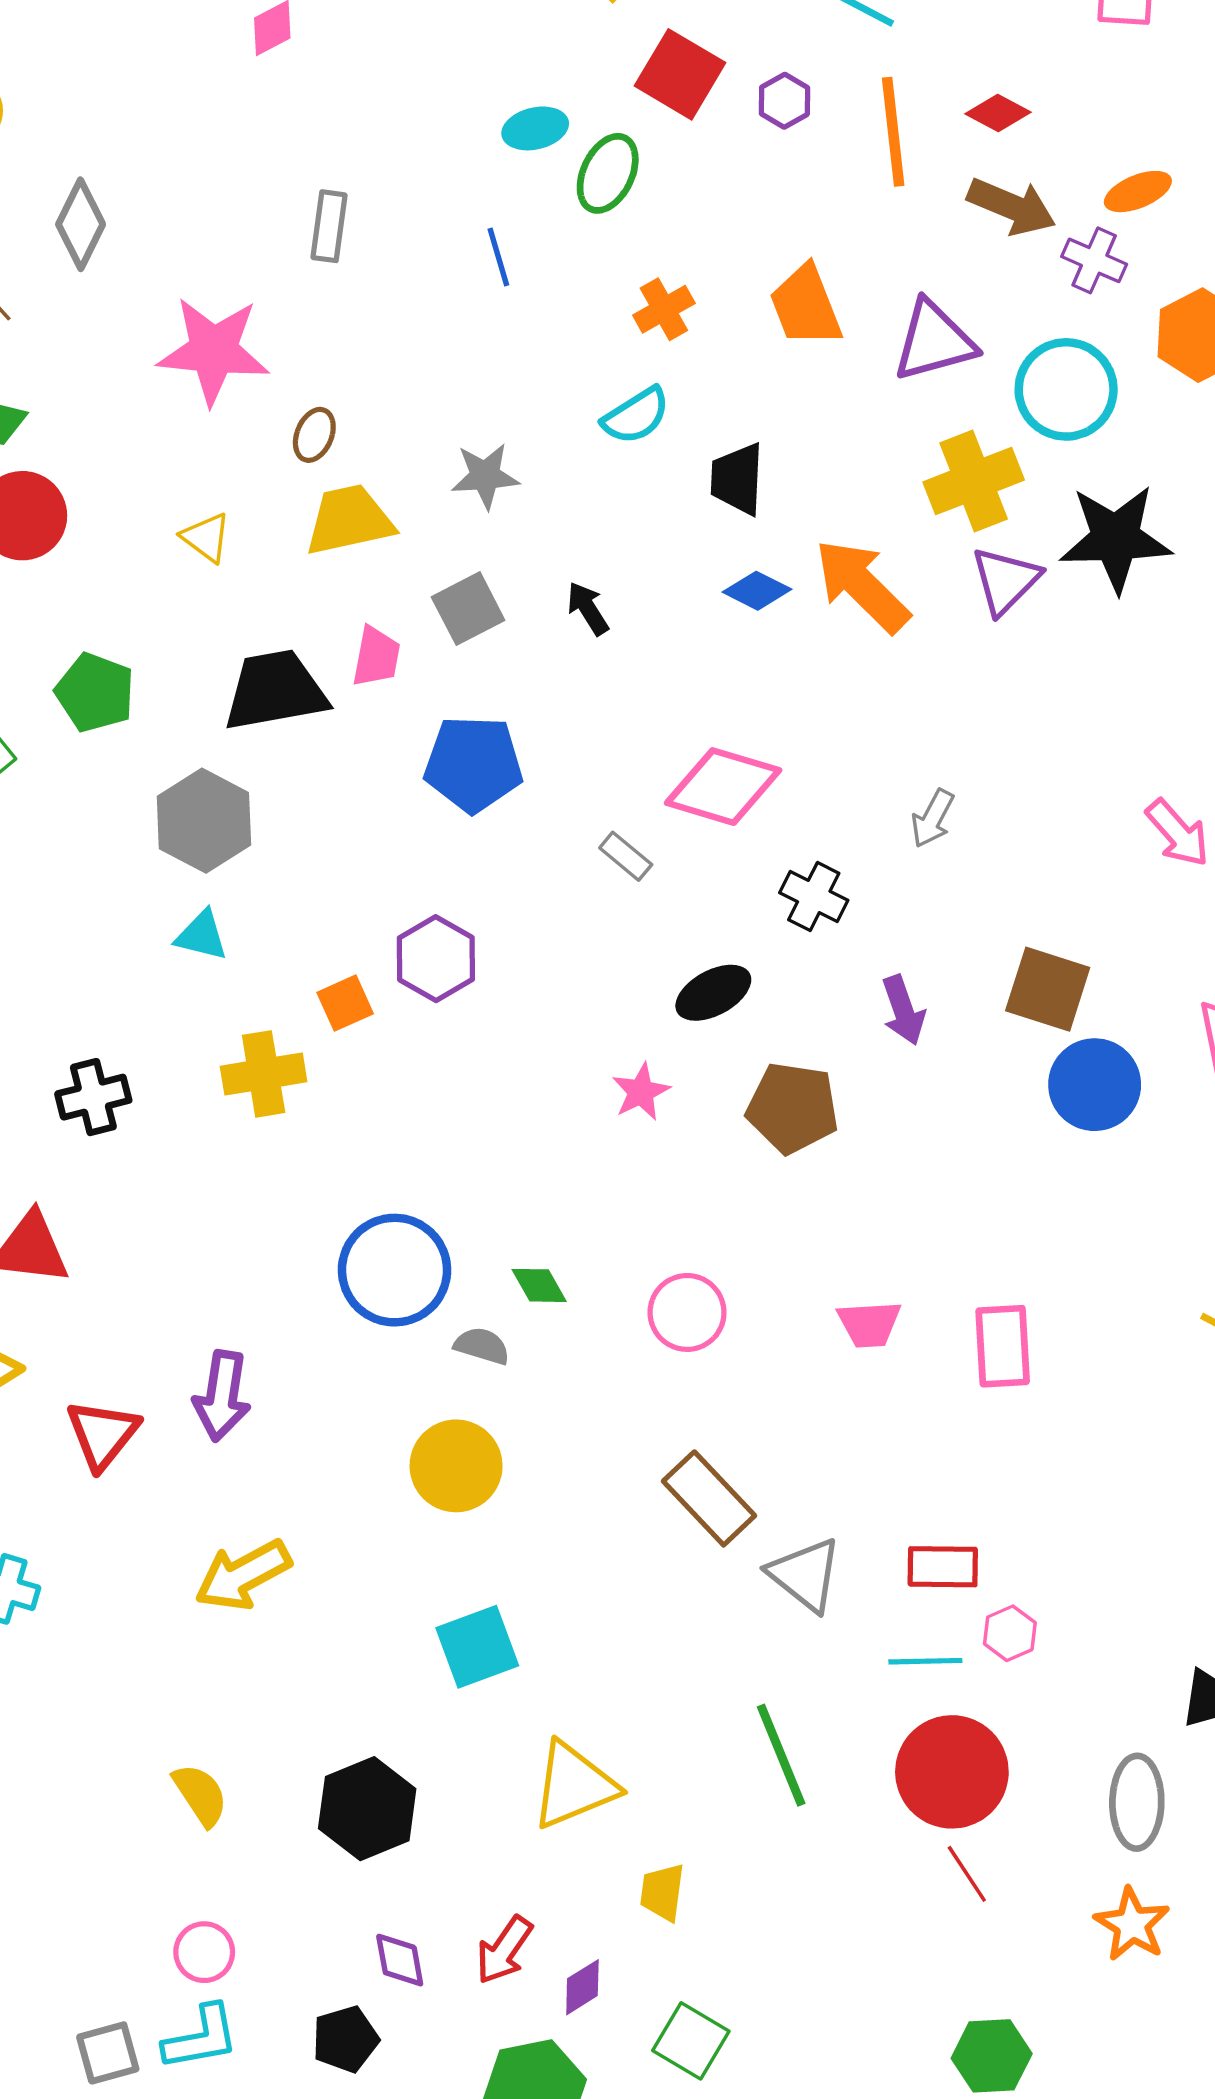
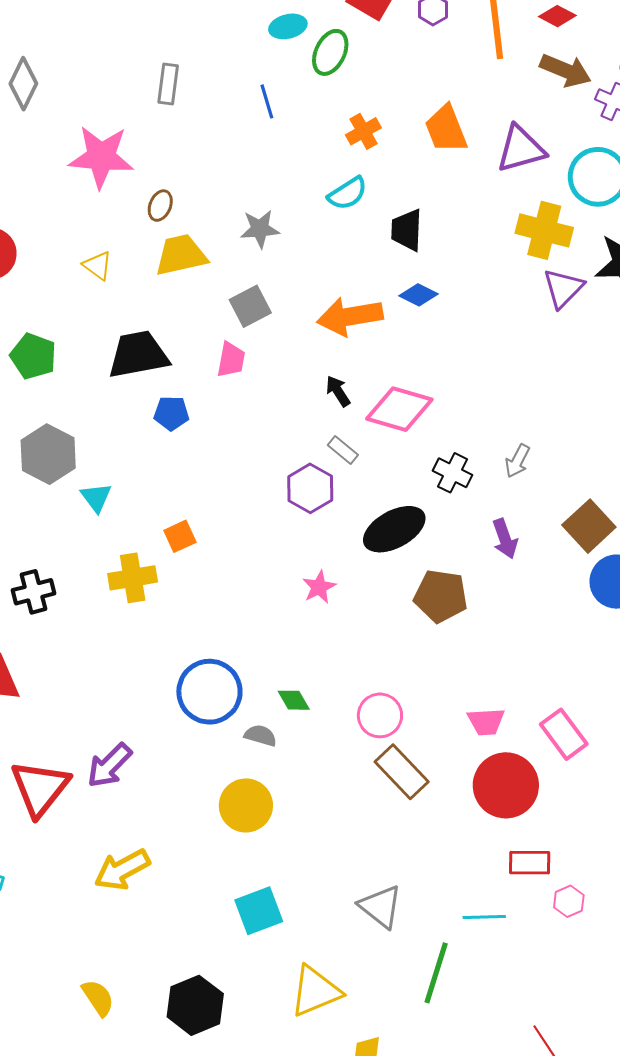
yellow cross: (974, 481) -> (544, 230), turned 36
orange arrow: (862, 586) -> (350, 316), moved, turned -54
black arrow: (588, 608) -> (338, 391), moved
pink trapezoid: (376, 657) -> (231, 360), moved
blue pentagon: (473, 764) -> (171, 413), moved, size x0.6
gray arrow: (933, 818) -> (517, 461), moved
gray hexagon: (204, 821) -> (48, 454), moved
cyan triangle: (202, 936) -> (96, 497), turned 40
purple hexagon: (436, 959) -> (310, 488), moved
brown square: (1048, 989) -> (589, 526), turned 30
black ellipse: (713, 993) -> (394, 529), size x1.4
pink star: (641, 1092) -> (319, 587), moved
pink rectangle: (1003, 1346) -> (564, 734), turned -33
purple arrow: (222, 1396) -> (109, 765), turned 36
red triangle: (103, 1434) -> (40, 788), size x1.4
brown rectangle: (709, 1498) -> (402, 772), moved
gray triangle: (805, 1575) -> (381, 906), moved
cyan line: (925, 1661) -> (484, 917), moved
green line: (781, 1755) -> (436, 973), turned 40
red circle: (952, 1772) -> (506, 785), moved

